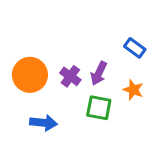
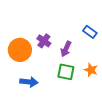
purple cross: (70, 76) -> (44, 41), moved
orange star: (133, 90) -> (91, 70), moved

